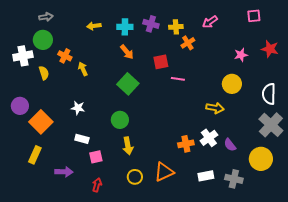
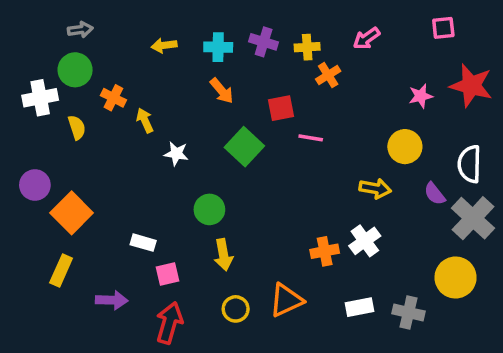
red star: (270, 49) -> (471, 86), size x1.4
green square: (128, 84) -> (244, 147), moved
white star: (78, 108) -> (176, 154), moved
purple semicircle: (230, 145) -> (435, 194), moved
red arrow: (97, 185) -> (169, 323), size x1.6

